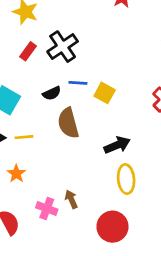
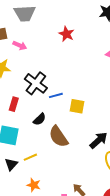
red rectangle: (28, 51) -> (14, 104), moved
blue line: (78, 83) -> (56, 95), moved

